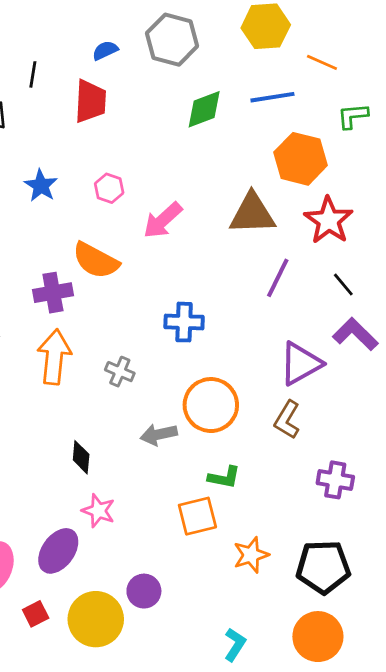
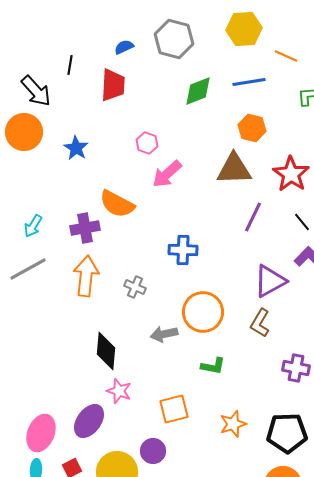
orange hexagon: (301, 159) -> (252, 128), moved, size x0.7
pink hexagon: (109, 188) -> (147, 143), moved
black diamond: (81, 457) -> (106, 351), size x1.5
orange square: (197, 516) -> (174, 409), moved

